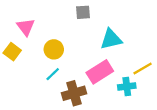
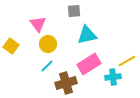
pink triangle: (26, 27) -> (38, 24), moved
cyan triangle: (111, 39) -> (87, 35), moved

